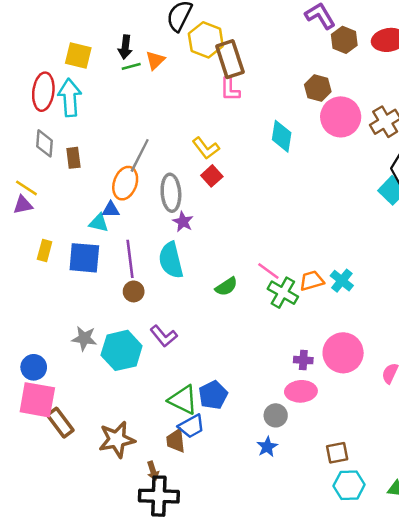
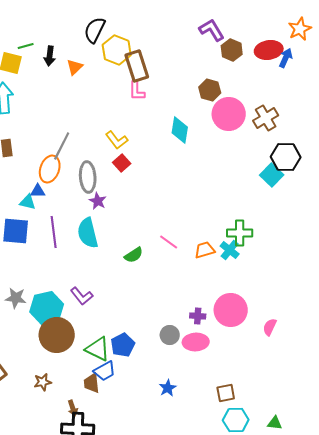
green line: (131, 66) -> (26, 46), moved
brown circle: (134, 291) -> (57, 335), moved, size x2.0
green cross: (283, 293) -> (240, 233), moved, turned -30
gray circle: (276, 415) -> (170, 335), moved
brown star: (117, 440) -> (43, 382), size x0.6

